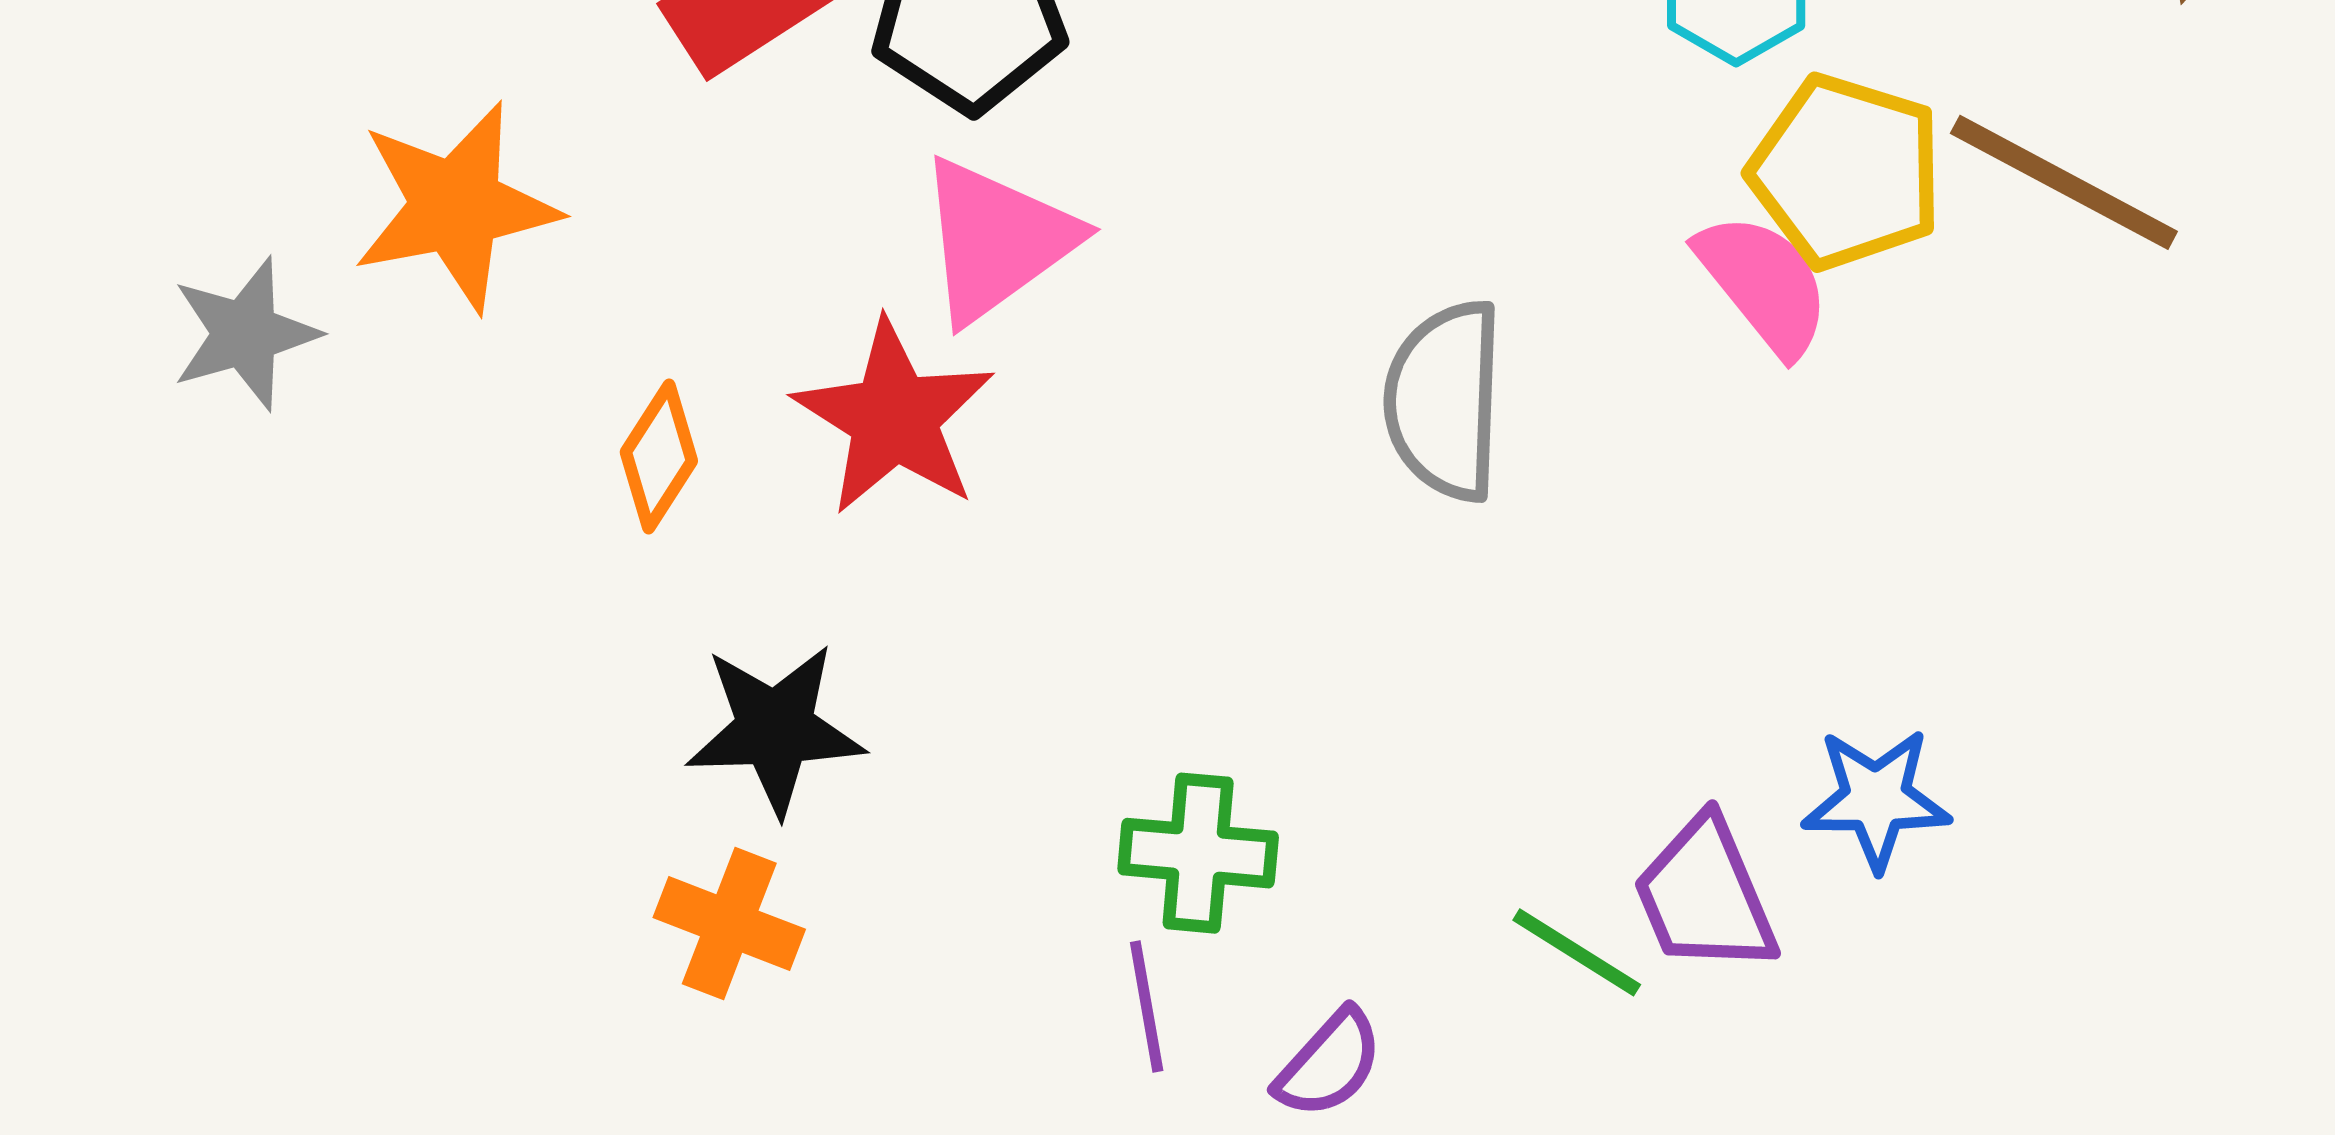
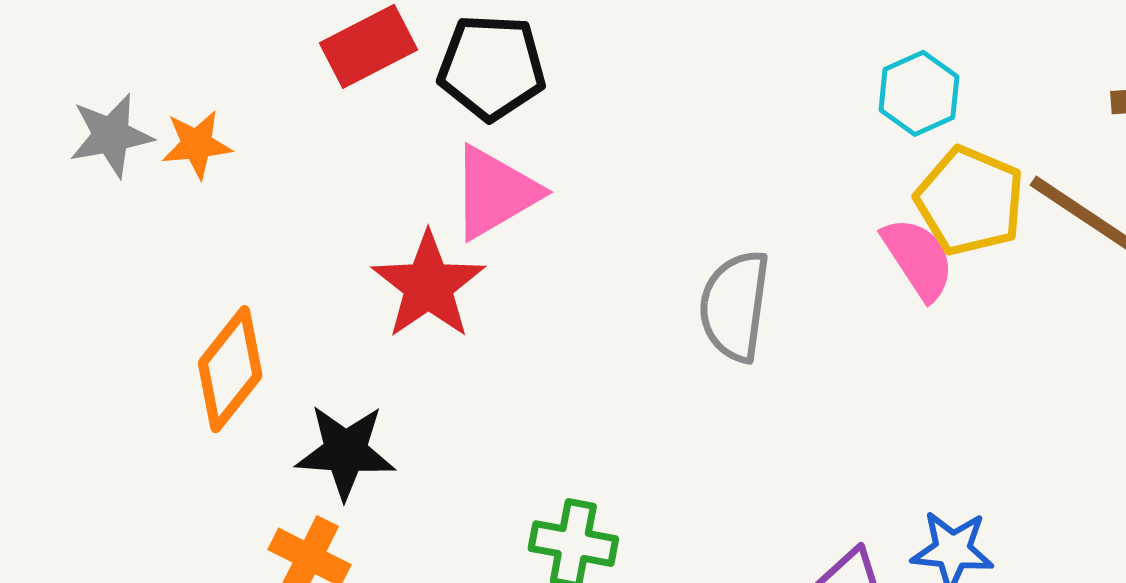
orange star: (456, 206) -> (197, 144), size x0.6
gray star: (245, 334) -> (111, 135), moved
orange diamond: (659, 456) -> (230, 369), moved, size x1.5

